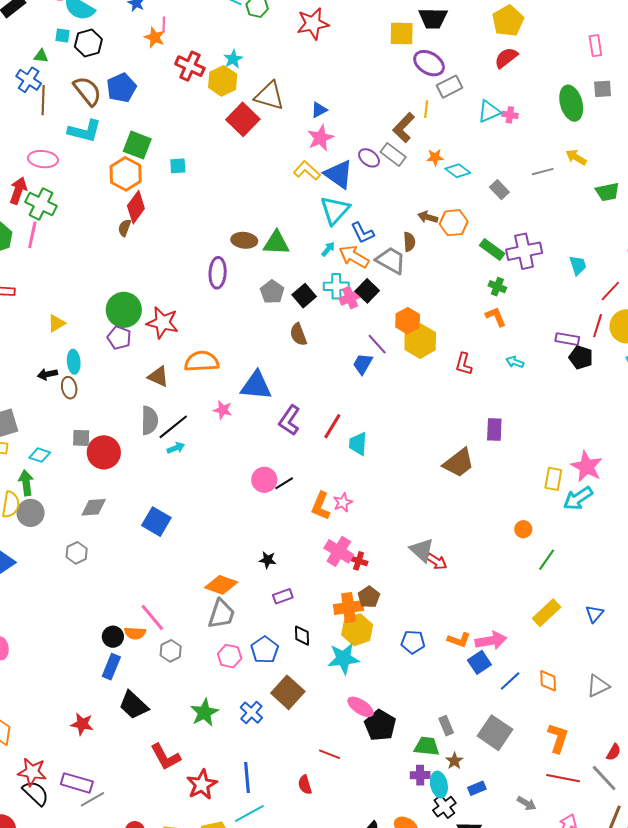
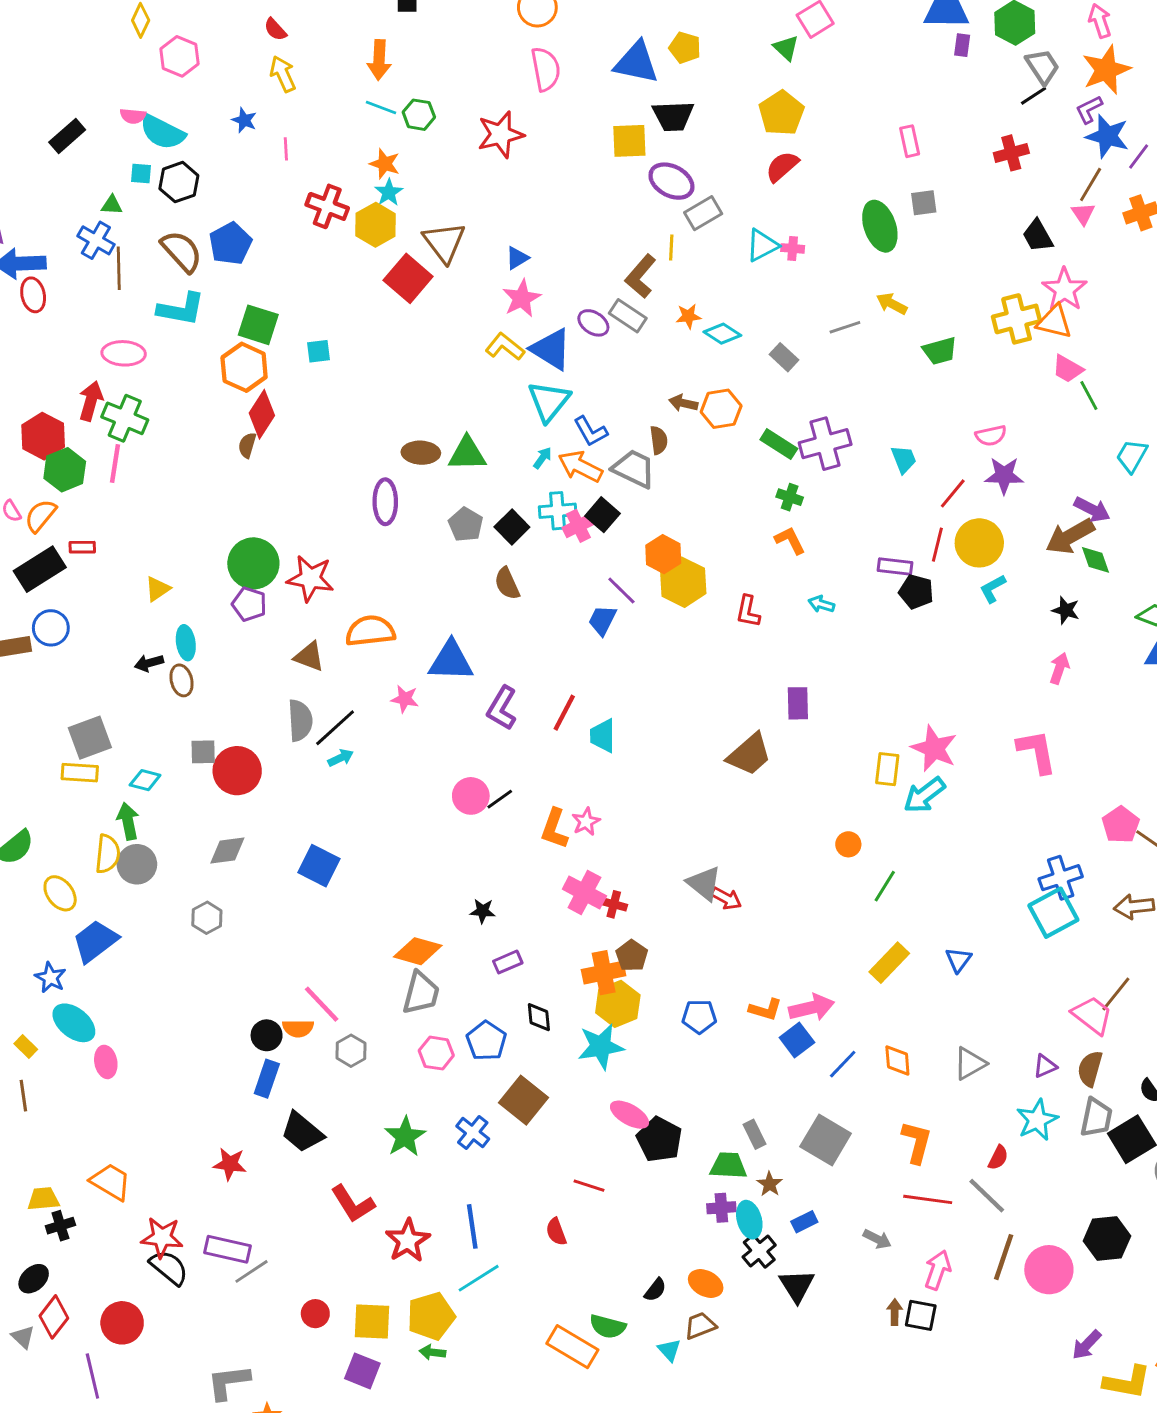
orange star: (154, 37) -> (385, 164), moved
brown triangle: (269, 96) -> (444, 242), turned 40

